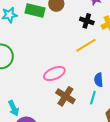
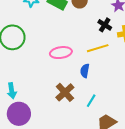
pink ellipse: (54, 74) -> (61, 53), moved
blue semicircle: (99, 80) -> (85, 71), moved

